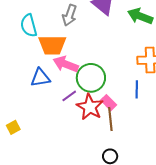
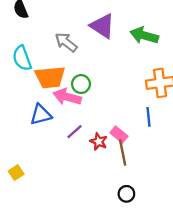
gray arrow: (70, 15) -> (66, 42), turned 115
green circle: (91, 78) -> (81, 84), moved, size x0.6
red star: (90, 107) -> (99, 142), size x0.6

